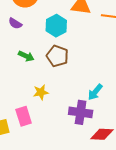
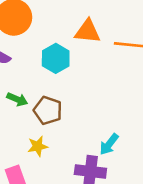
brown pentagon: (57, 56) -> (48, 110), moved

